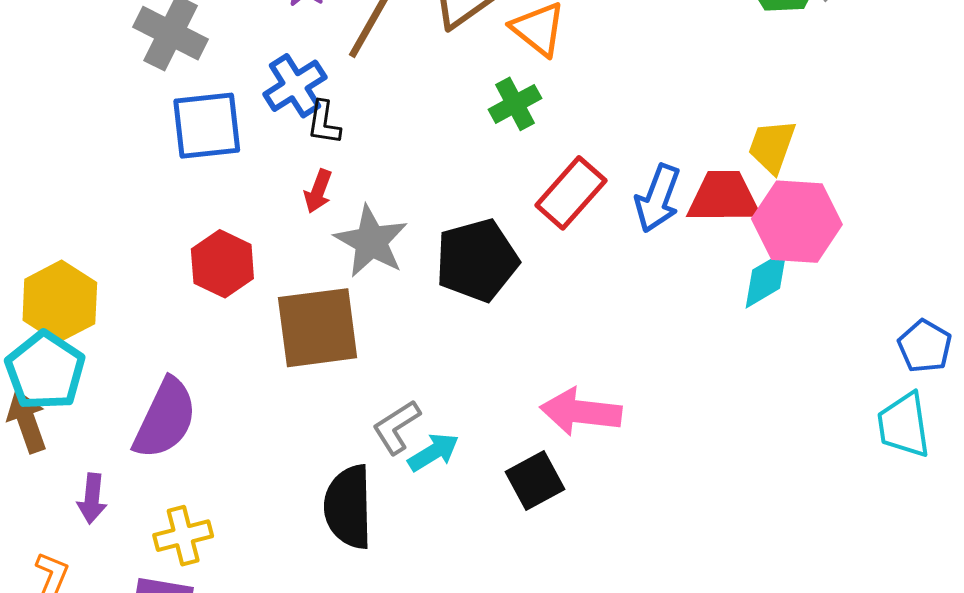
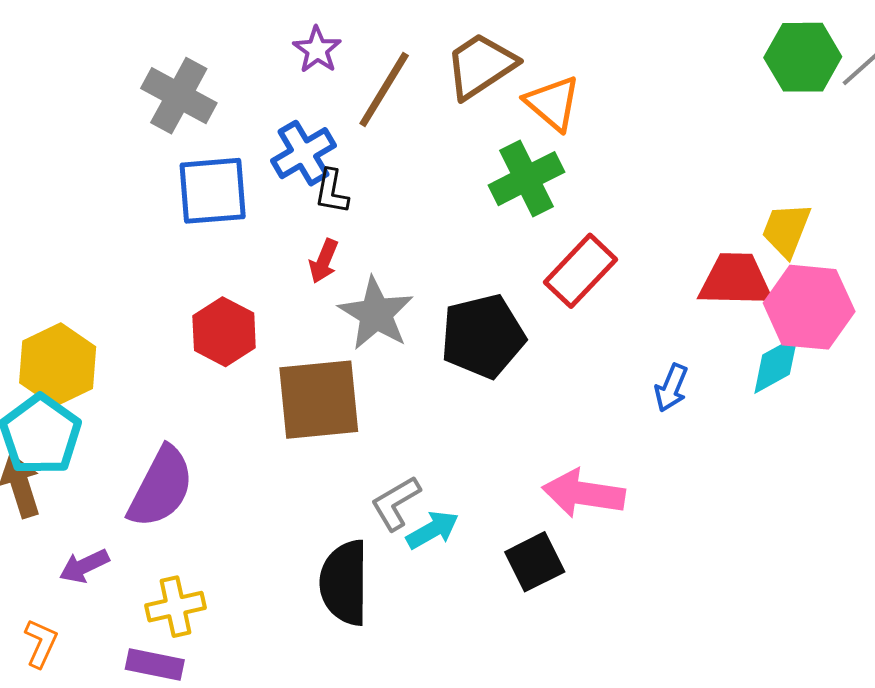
green cross: (515, 104) -> (526, 179), size x1.4
blue arrow: (658, 198) -> (671, 388), moved, size x0.7
purple arrow: (92, 499) -> (84, 566), turned 57

